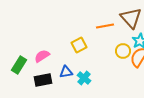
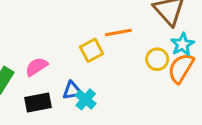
orange line: (105, 26) -> (118, 32), moved
cyan cross: (84, 78) -> (86, 99), moved

